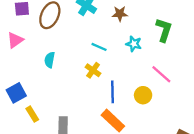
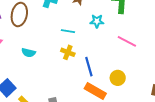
cyan semicircle: (50, 60) -> (28, 53), turned -72
yellow circle: (143, 95) -> (118, 78), moved

